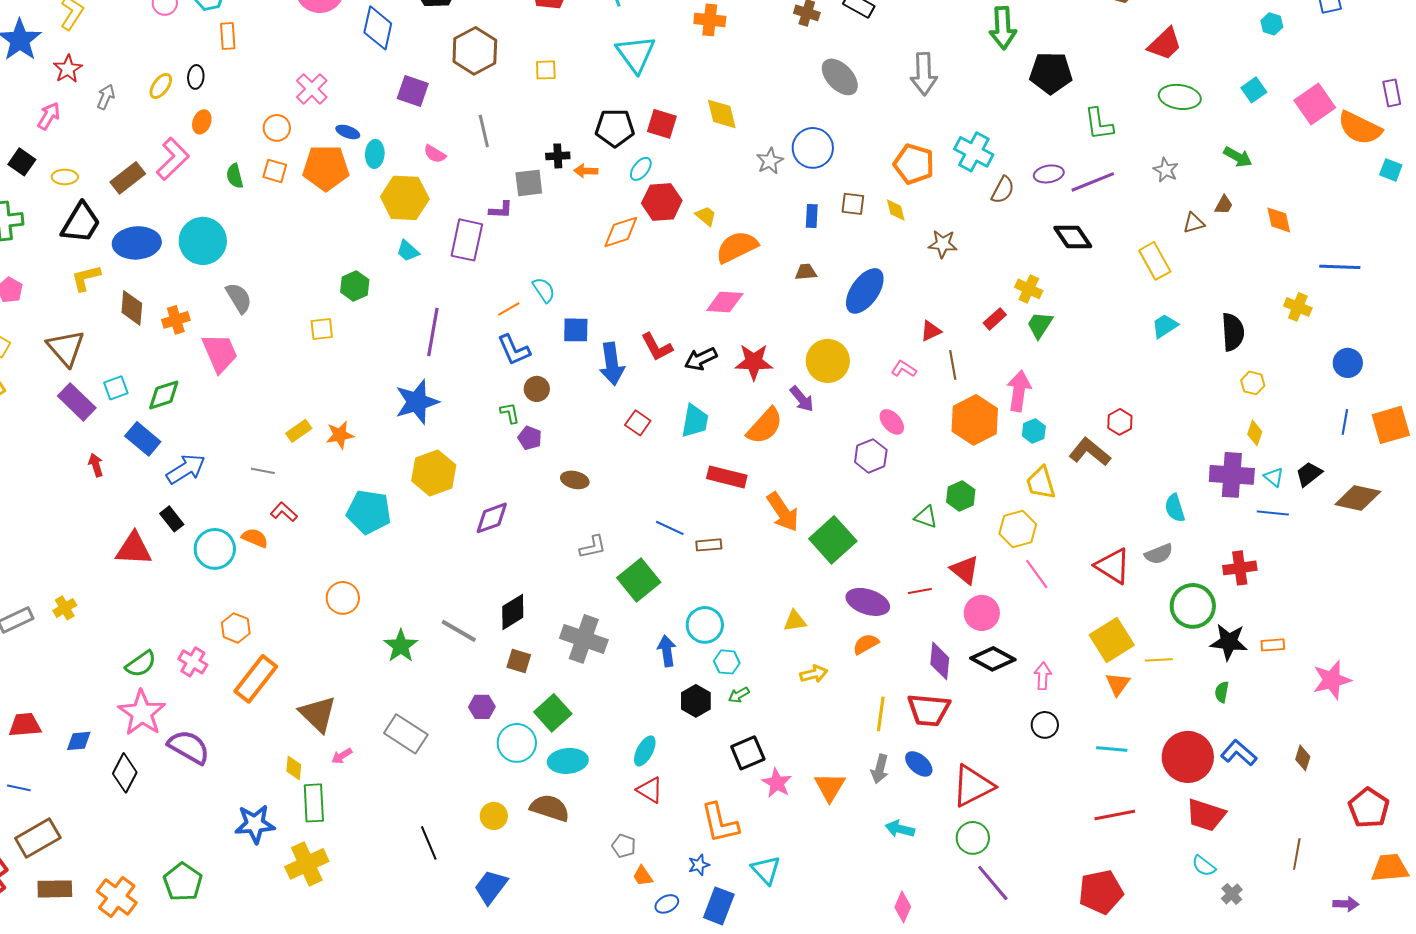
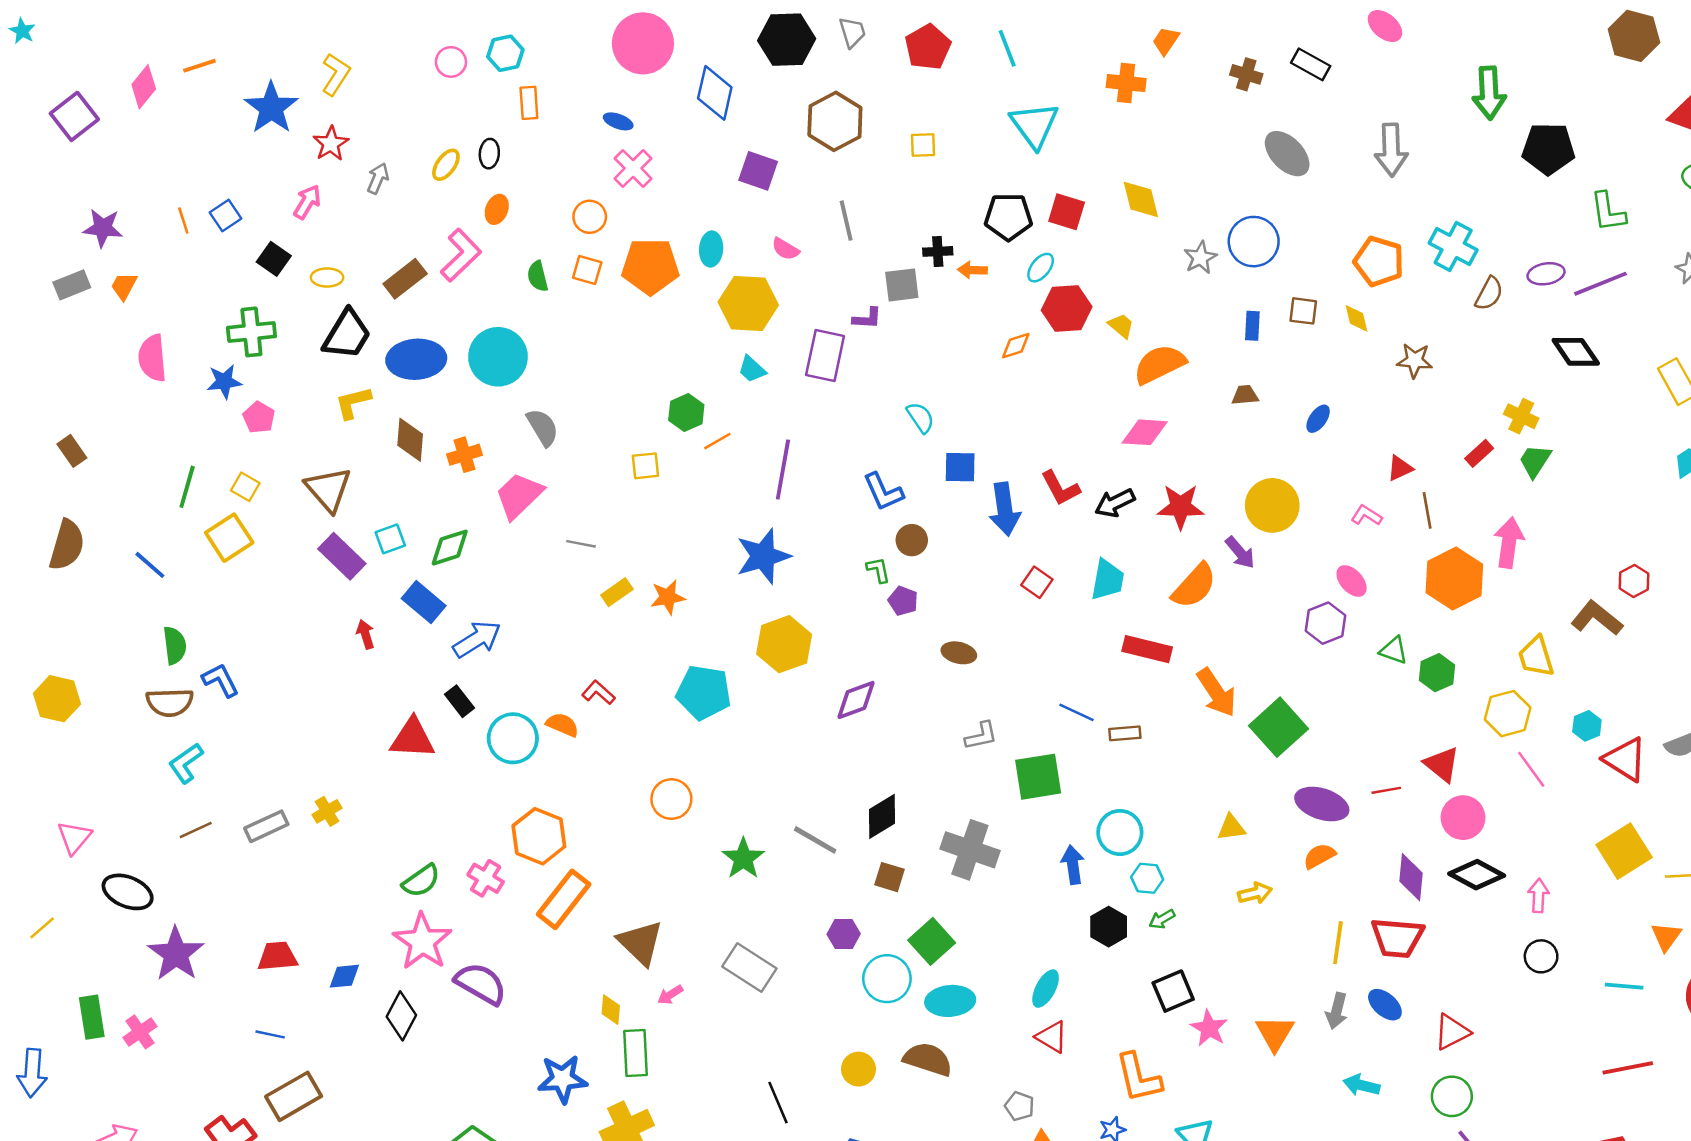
blue ellipse: (348, 132) -> (618, 121), moved
orange diamond: (621, 232) -> (1016, 346), size x0.7
blue ellipse: (865, 291) -> (1318, 419), size x0.5
orange line: (509, 309) -> (717, 441), moved
pink trapezoid: (220, 353) -> (519, 496), turned -111
cyan hexagon: (1034, 431) -> (1587, 726), moved
gray line: (263, 471) -> (581, 544), moved
green triangle: (926, 517) -> (1394, 650), moved
green square: (639, 580) -> (1038, 777), turned 30
orange hexagon: (236, 628) -> (539, 836), size x1.5
orange triangle: (1118, 684) -> (1666, 937), moved
red triangle: (973, 786) -> (1452, 1032), size x0.7

